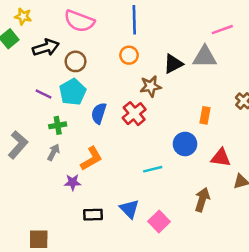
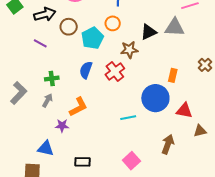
cyan pentagon: (73, 92) -> (92, 38), moved
purple line: (43, 94) -> (40, 43), moved
blue circle: (185, 144) -> (155, 98), size x1.4
blue triangle: (129, 209) -> (46, 148), moved, turned -36
black rectangle: (93, 215) -> (82, 162), moved

